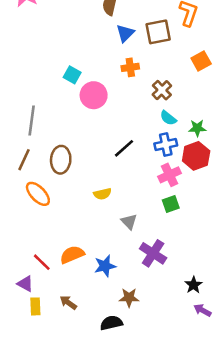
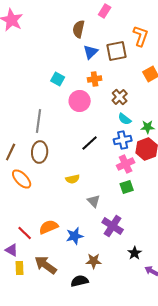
cyan square: (72, 75) -> (58, 79), moved
pink circle: (94, 95) -> (80, 101), moved
gray line: (32, 120) -> (39, 121), moved
black star: (194, 285) -> (135, 253), moved
brown arrow: (68, 303) -> (46, 265), size x1.6

